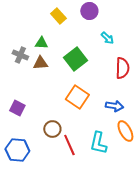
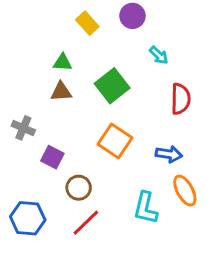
gray cross: (20, 55) -> (23, 128), moved
purple square: (17, 108) -> (52, 157), moved
red line: (69, 145) -> (86, 223), moved, turned 70

